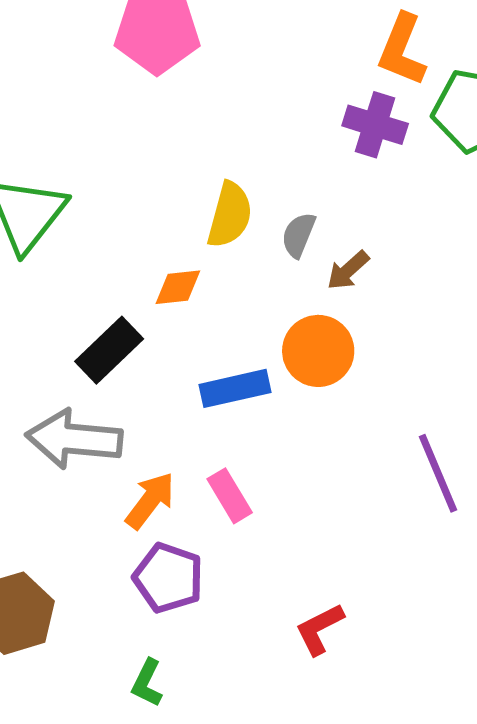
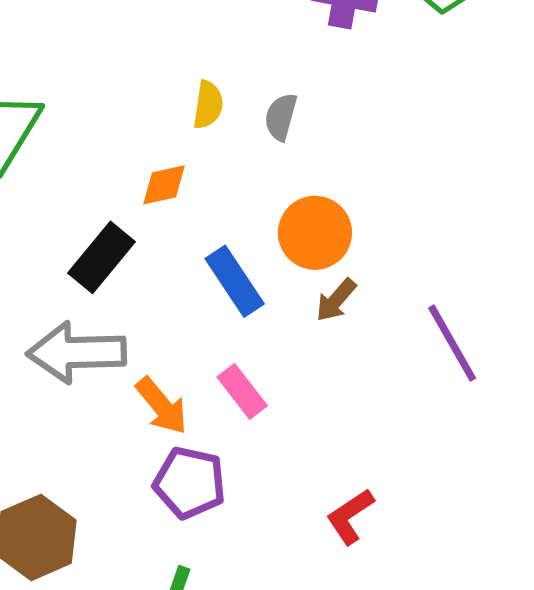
yellow semicircle: (230, 215) -> (208, 105), size x0.7
brown arrow: (348, 270) -> (336, 300), moved
blue rectangle: (235, 388) -> (235, 281), turned 76
orange arrow: (150, 500) -> (162, 406), turned 110

